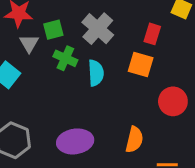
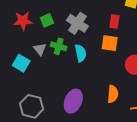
green square: (53, 30) -> (47, 20), moved
gray triangle: (29, 43) -> (40, 49), moved
purple ellipse: (75, 141) -> (73, 101), turned -50

